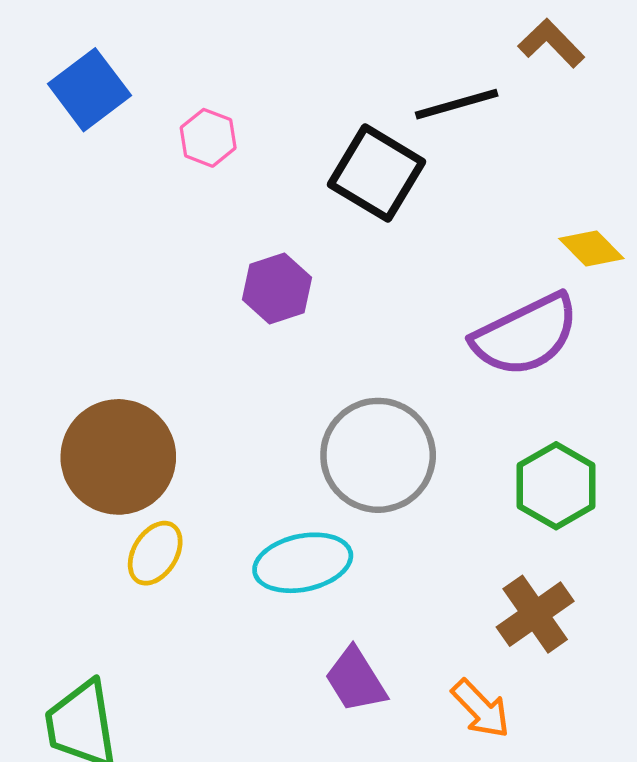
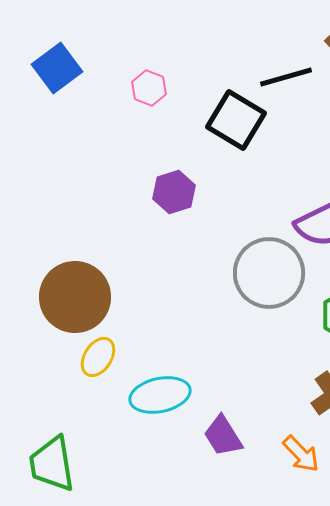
pink hexagon: (208, 138) -> (149, 88), moved
gray circle: (378, 455) -> (269, 273), moved
cyan ellipse: (303, 563) -> (160, 395), moved

